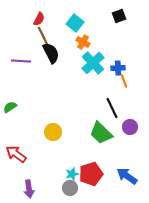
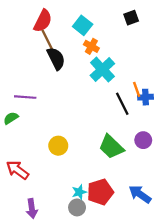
red semicircle: (39, 19) -> (43, 21), size x1.5
purple line: (21, 61) -> (25, 97), moved
blue cross: (118, 68) -> (145, 97), moved
black line: (112, 108) -> (122, 104), moved

